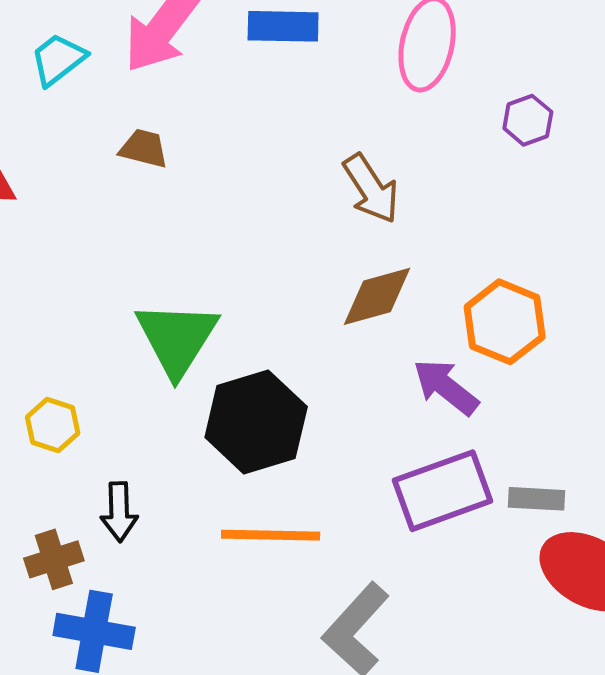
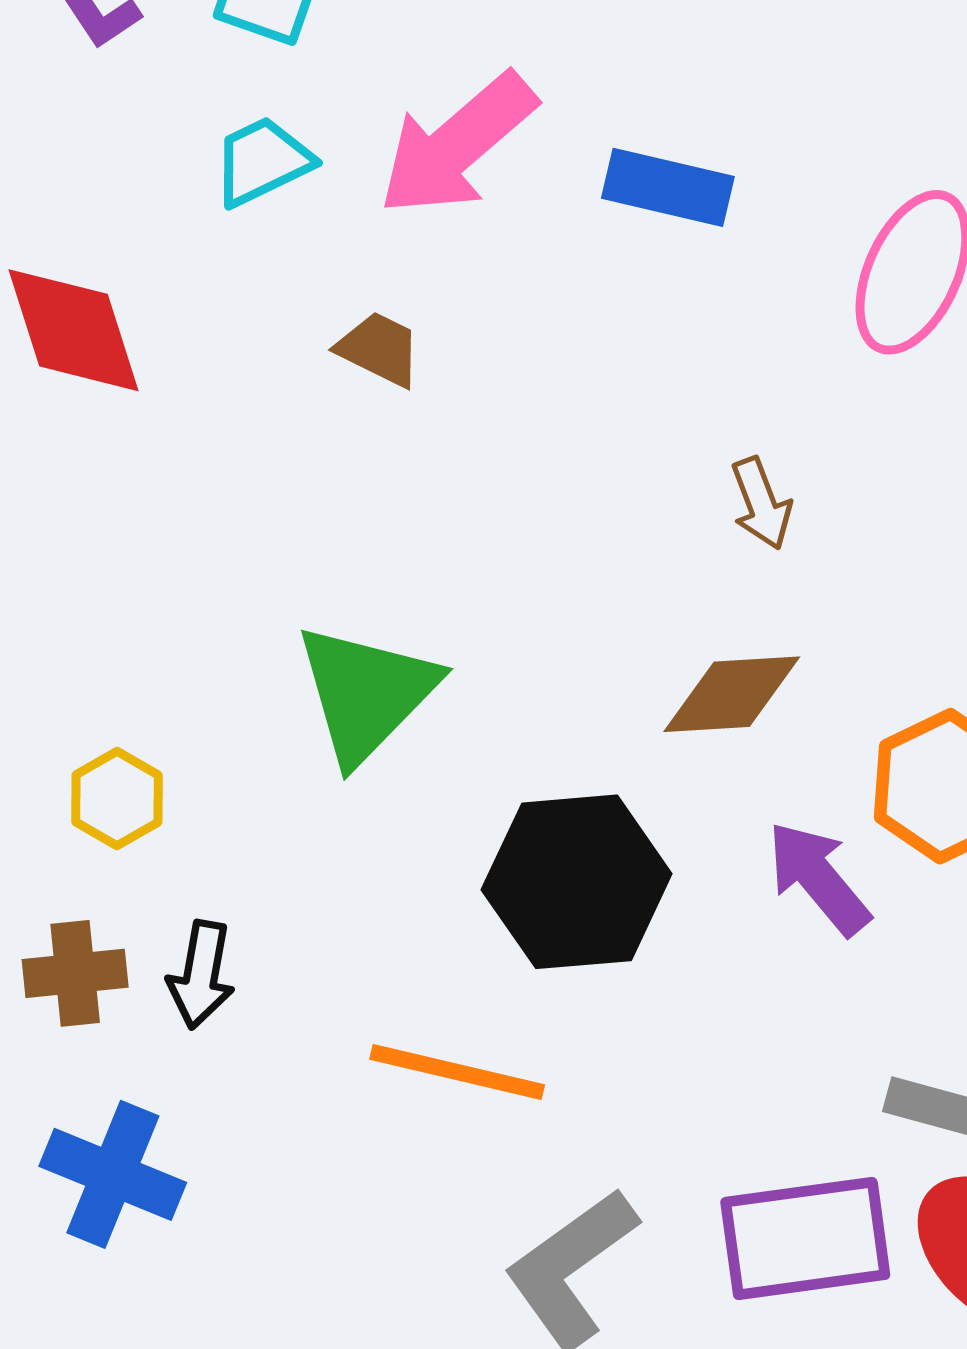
brown arrow: (371, 189) -> (761, 504), size x0.7
black hexagon: (256, 422) -> (577, 882), moved
purple rectangle: (442, 491) -> (805, 1238), moved
brown cross: (54, 559) -> (75, 973), moved

